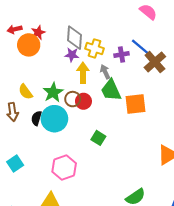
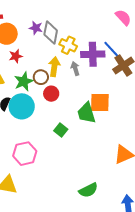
red star: (38, 32) -> (16, 56), moved
purple cross: (121, 54) -> (93, 54), size x1.6
purple star: (72, 55) -> (36, 28), moved
green trapezoid: (111, 90) -> (86, 113), moved
brown circle: (73, 99) -> (41, 77), moved

